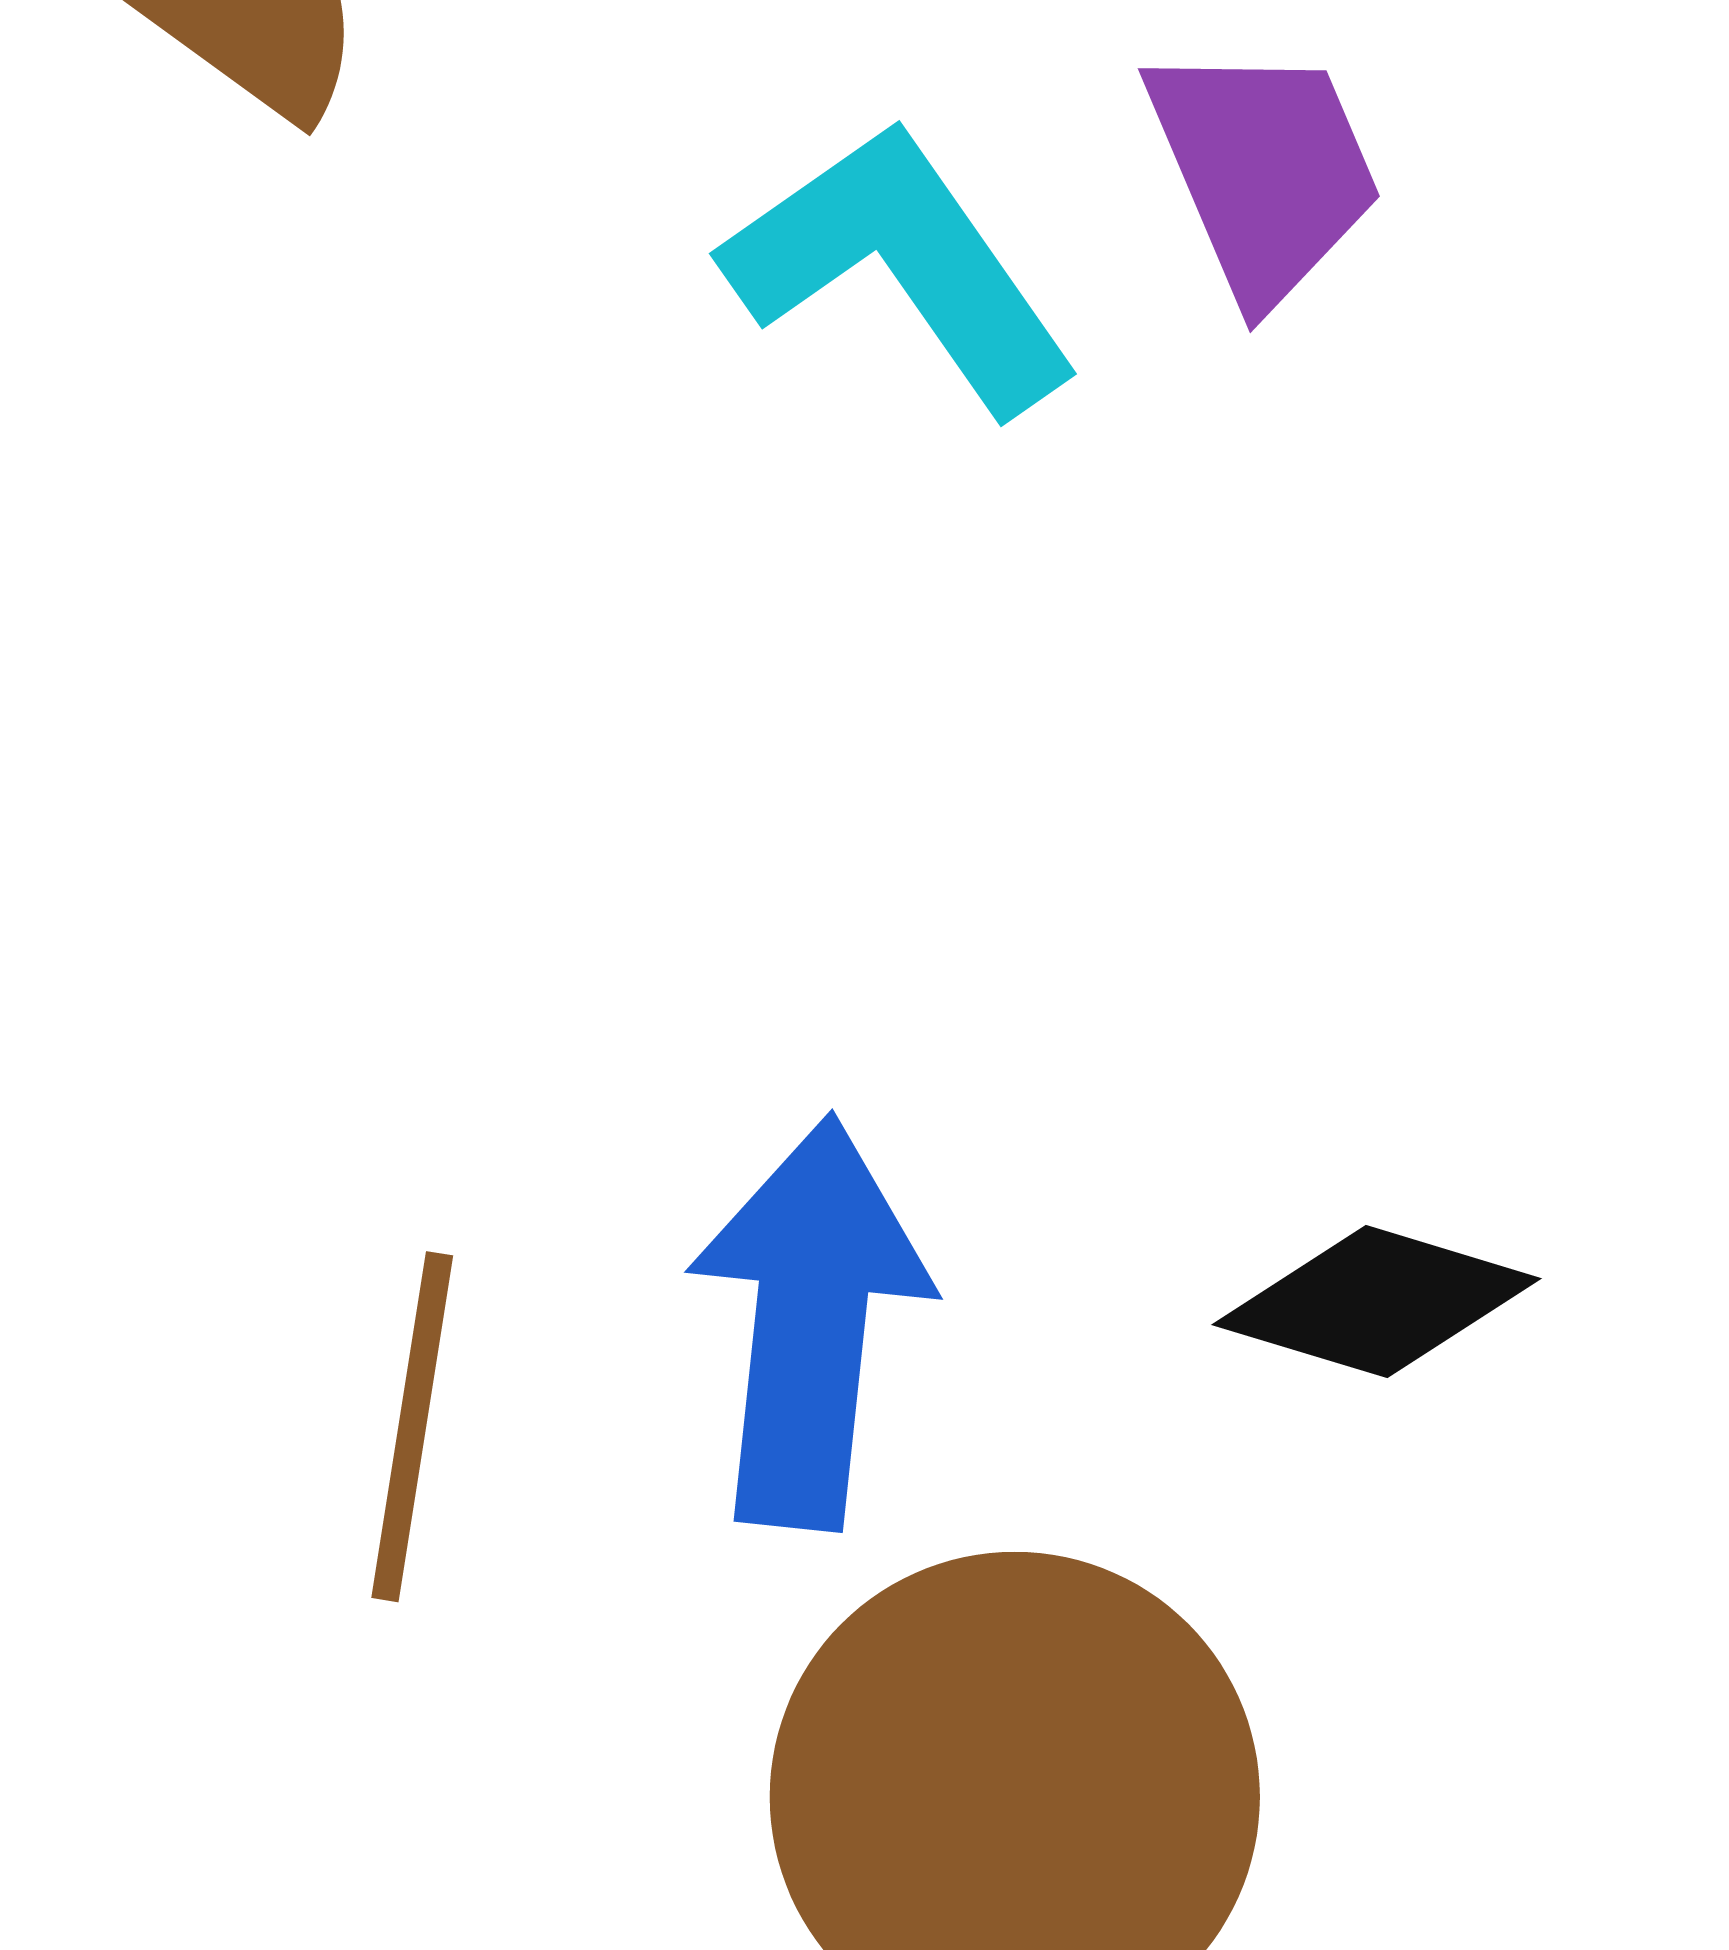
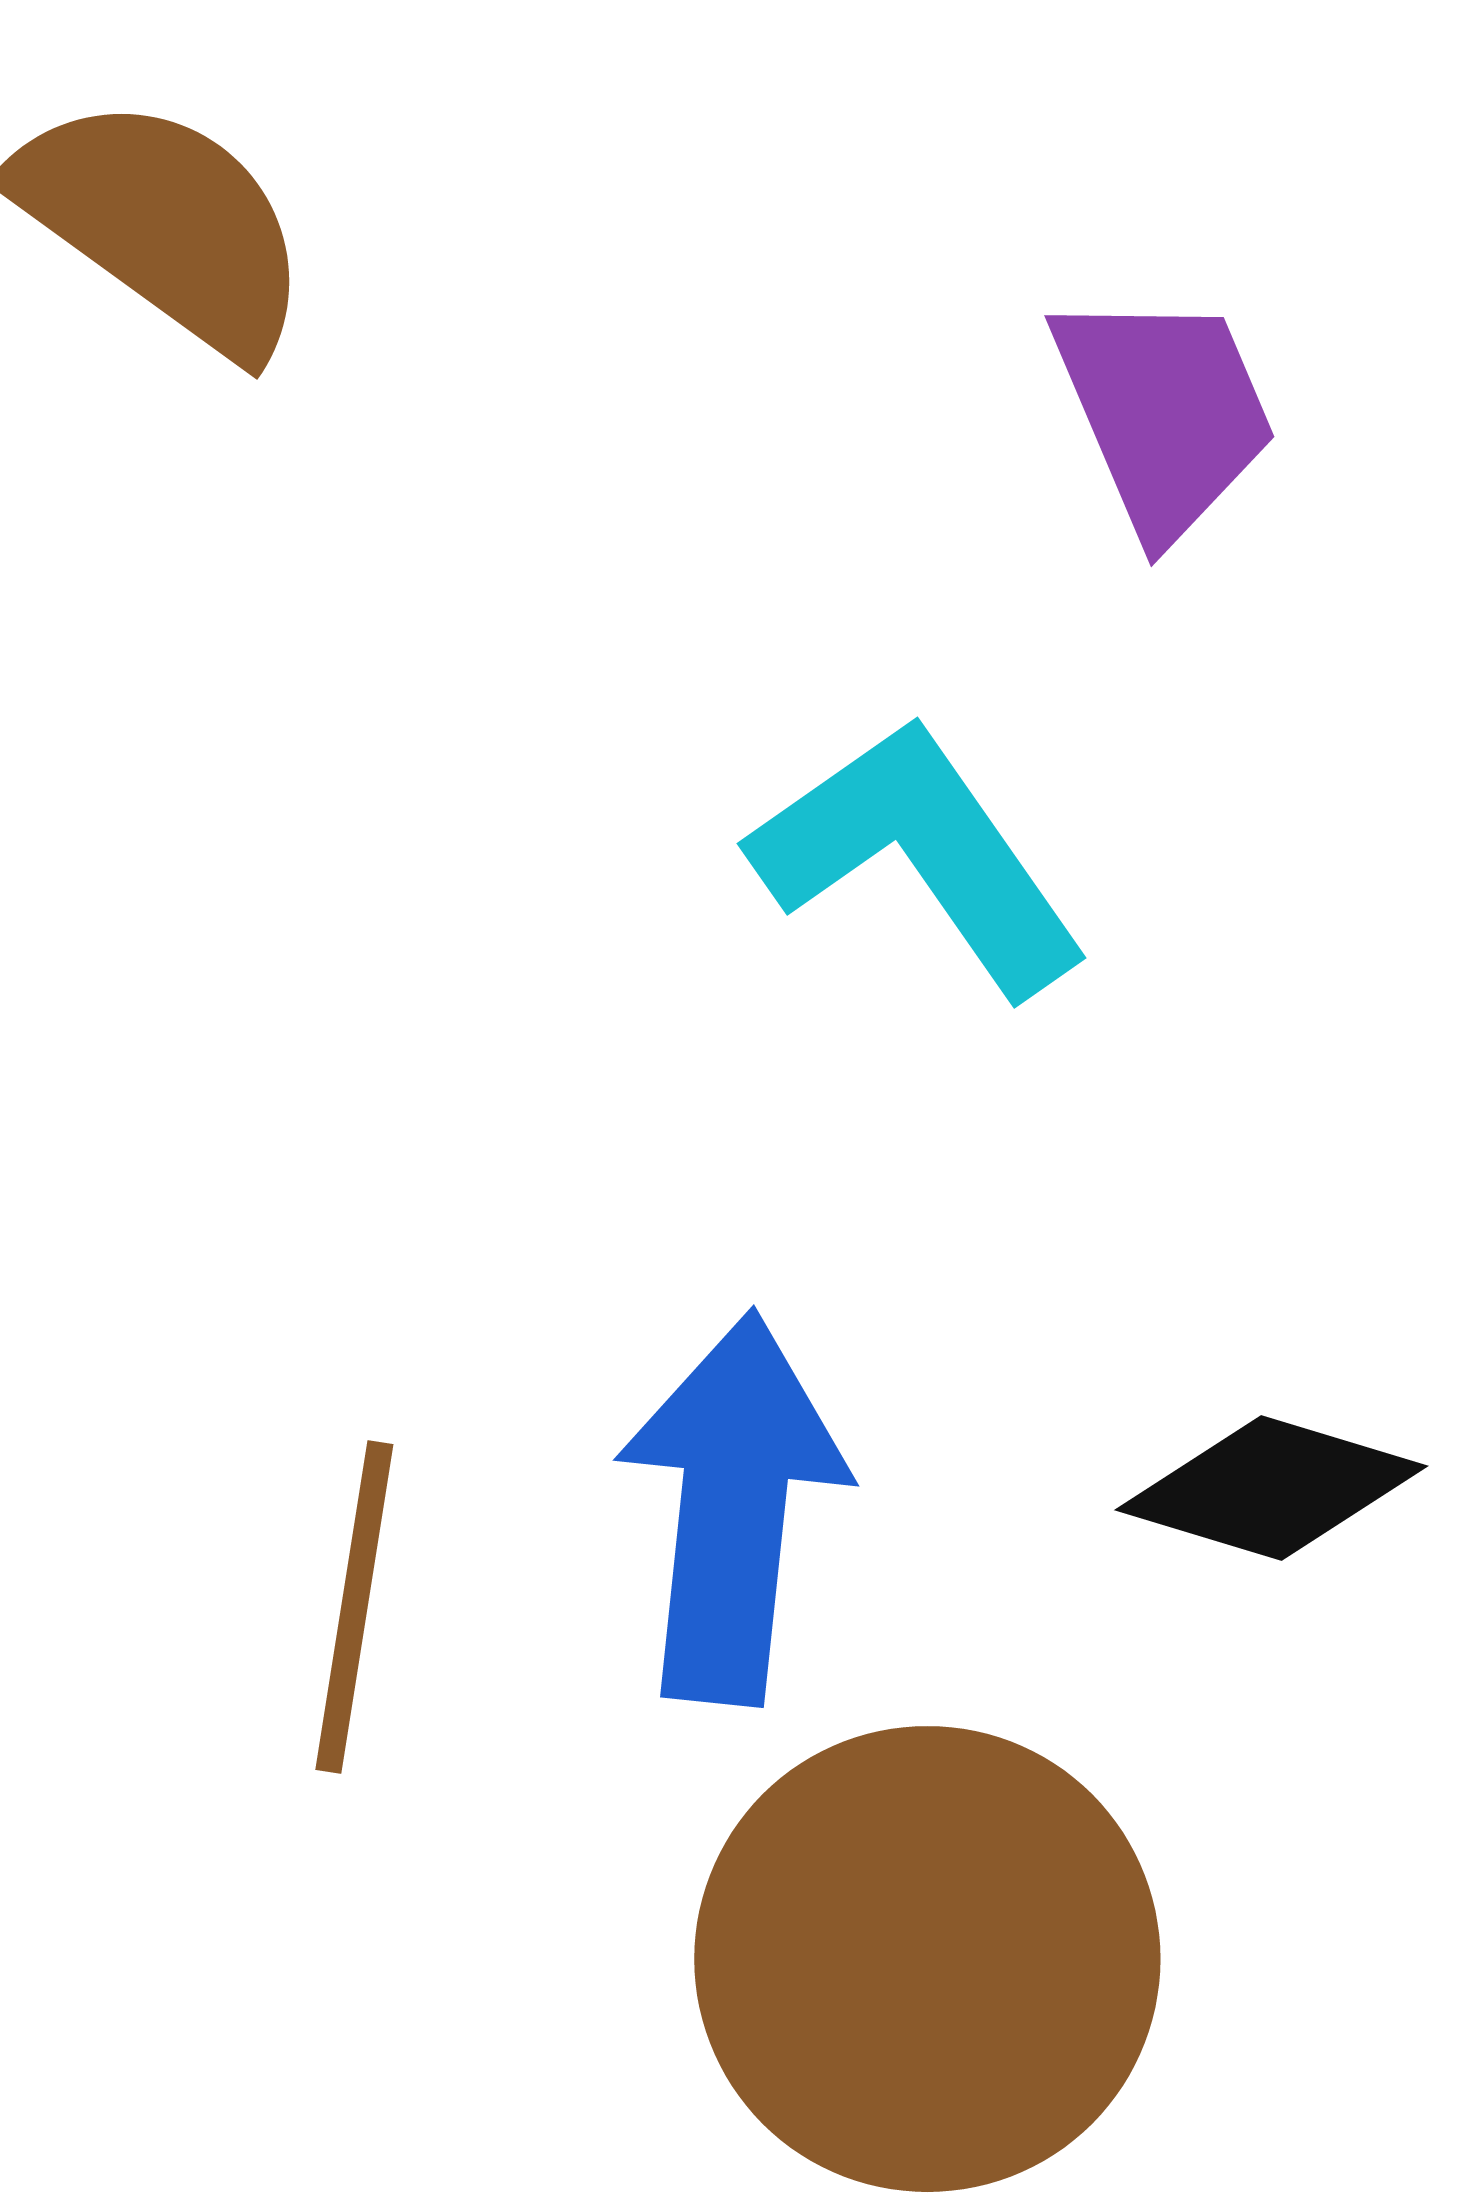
cyan L-shape: (901, 267) -> (919, 856), moved

